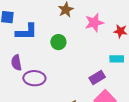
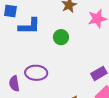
purple semicircle: (16, 63) -> (14, 83), moved

